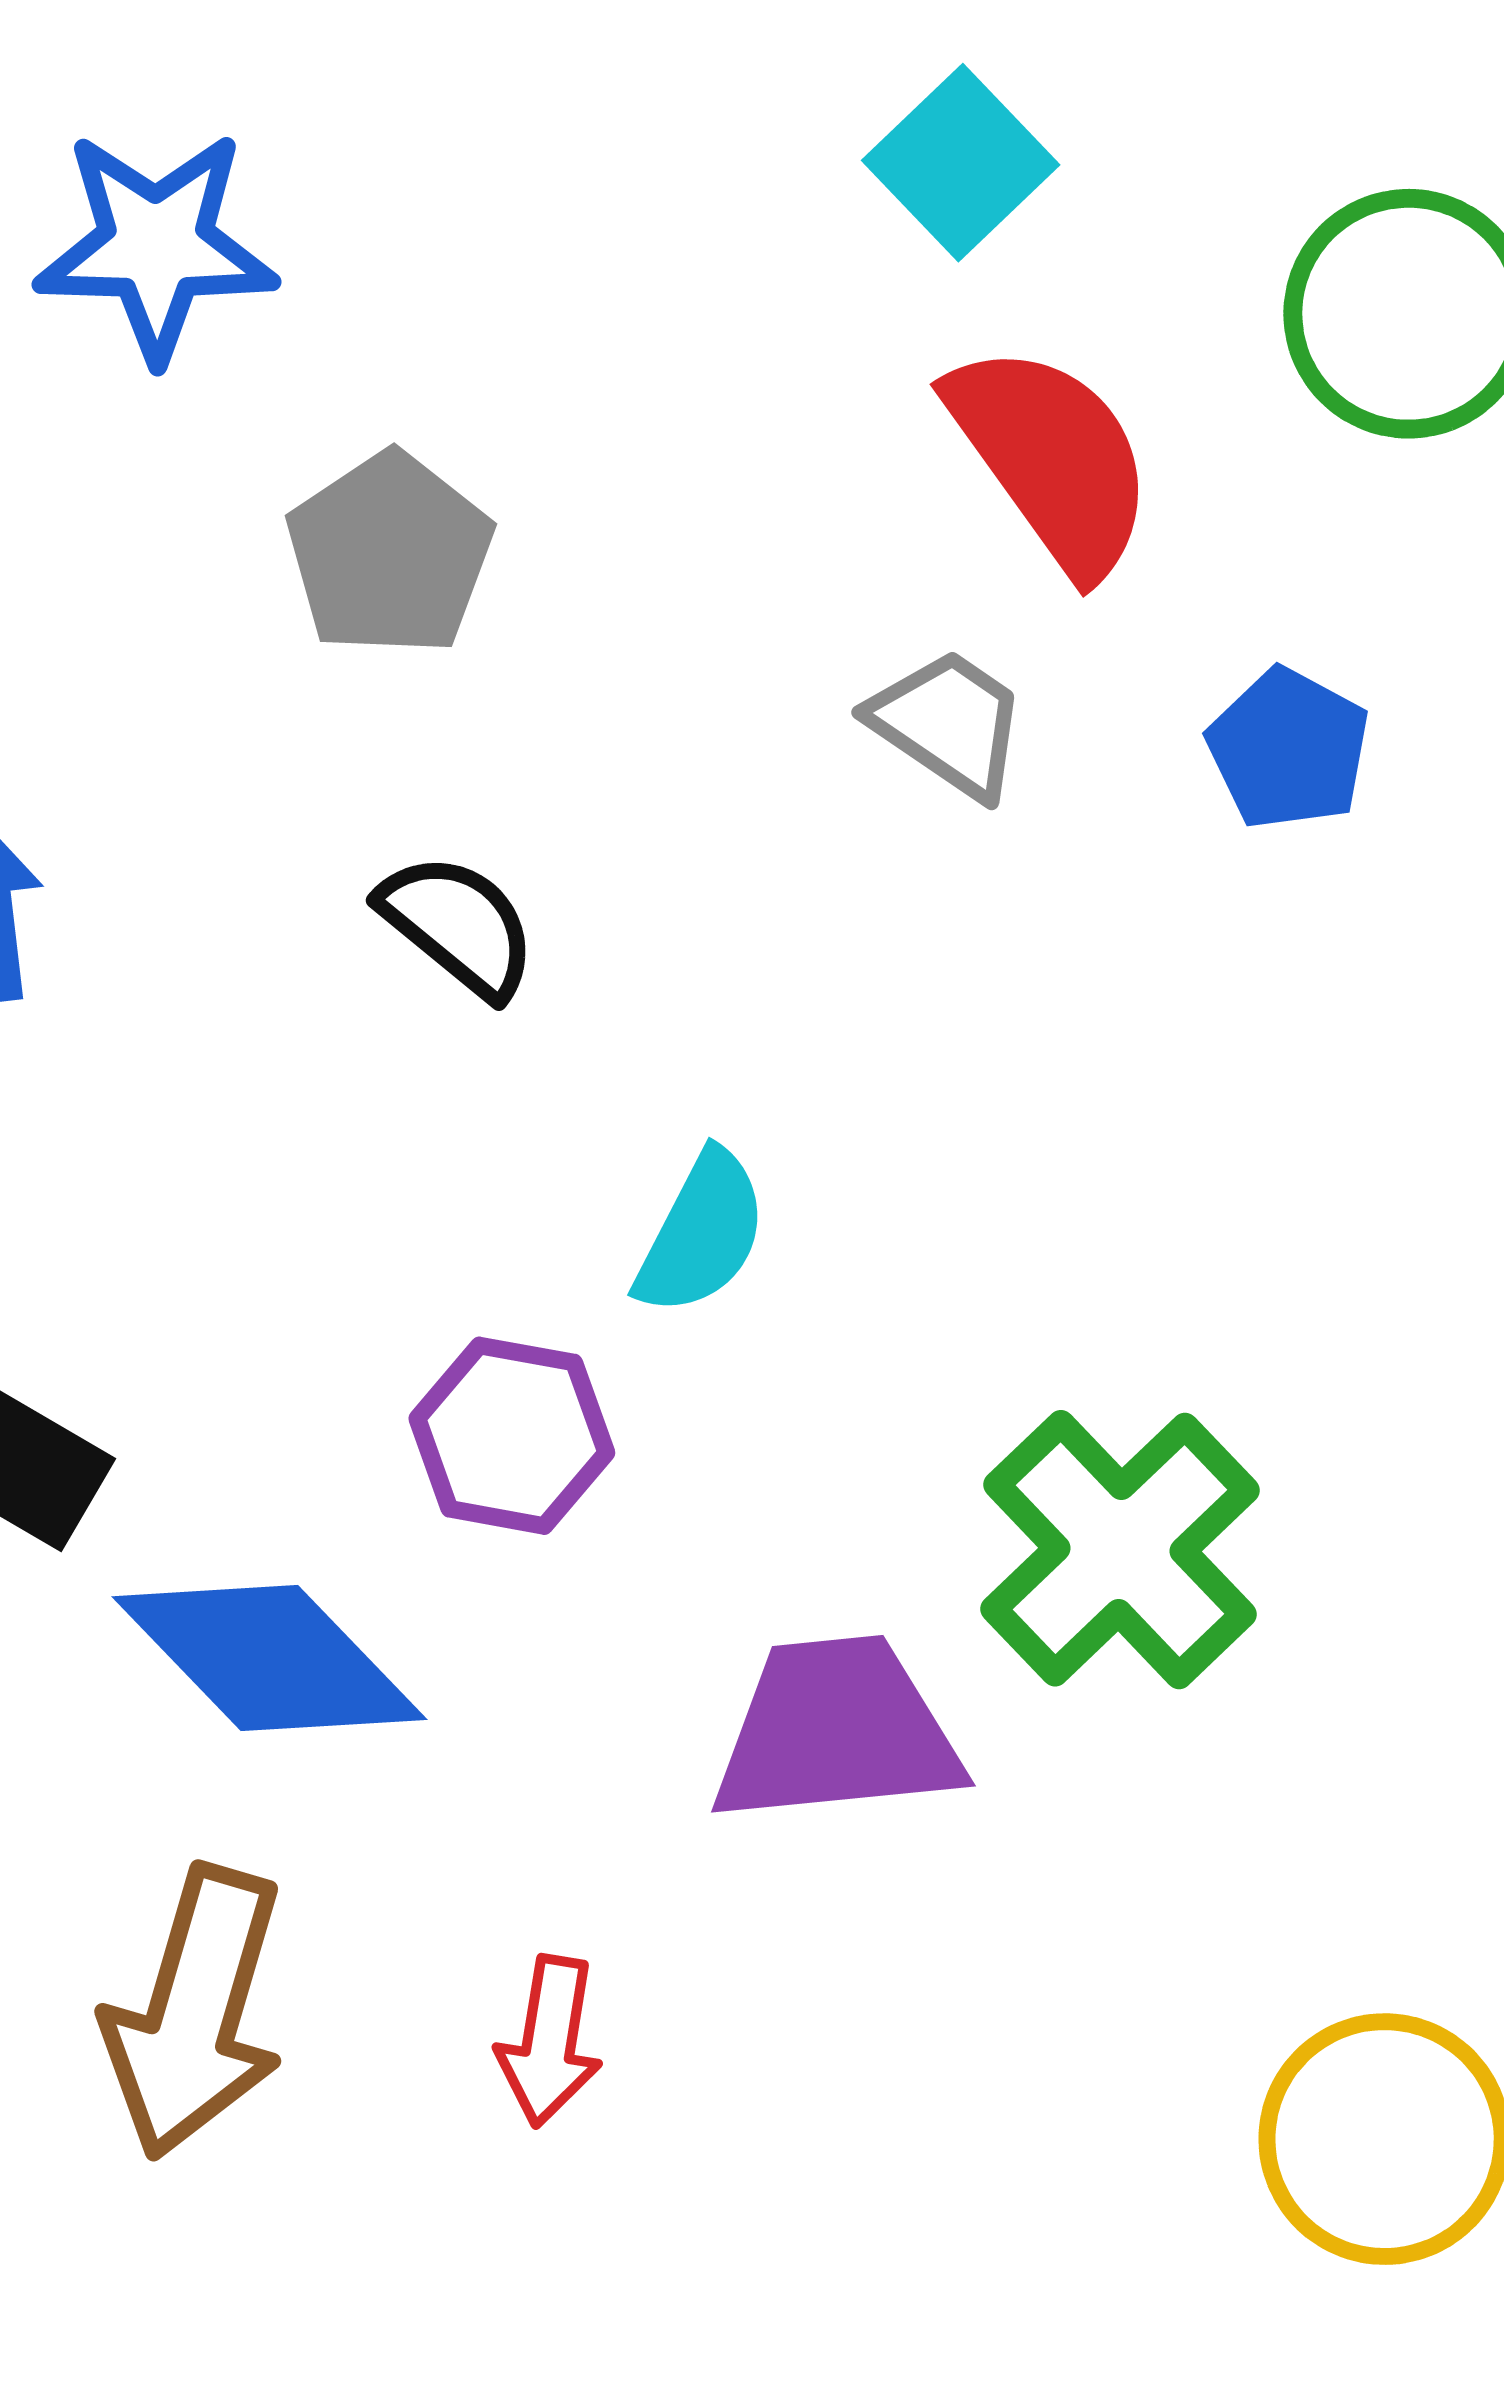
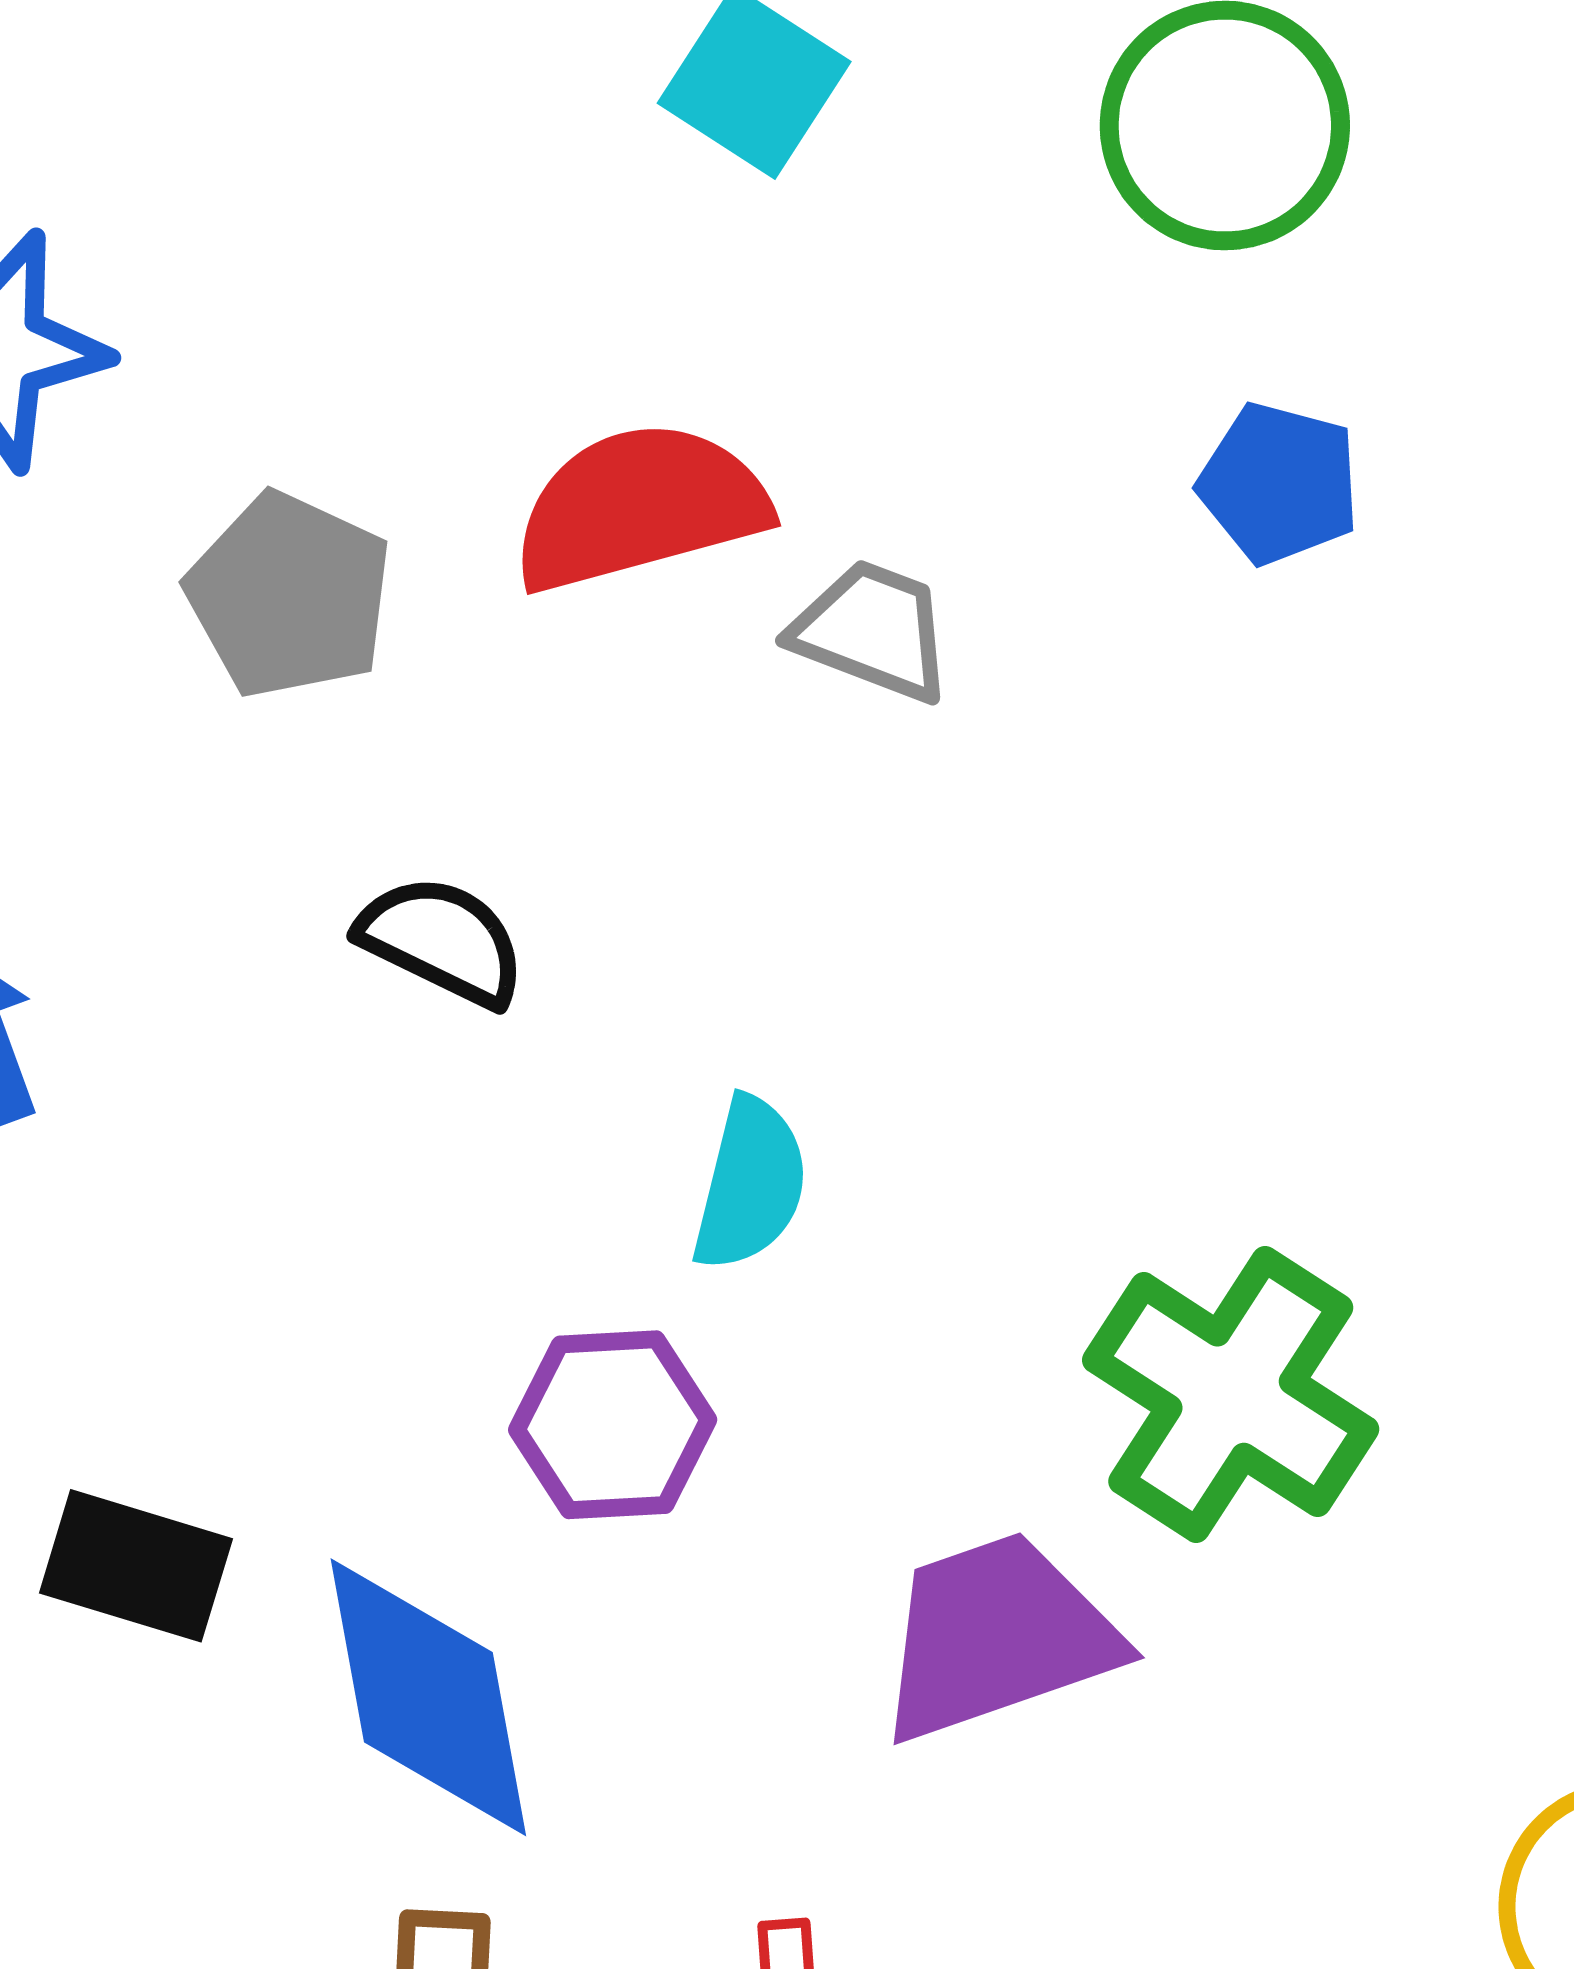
red semicircle: (1052, 458) -> (640, 507), moved, turned -56
blue pentagon: (1289, 749) -> (1279, 483), moved
blue diamond: (269, 1658) -> (428, 1697), turned 47

